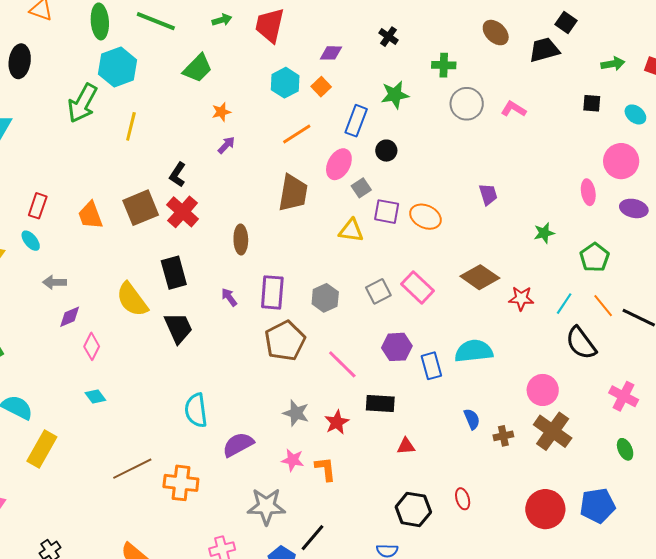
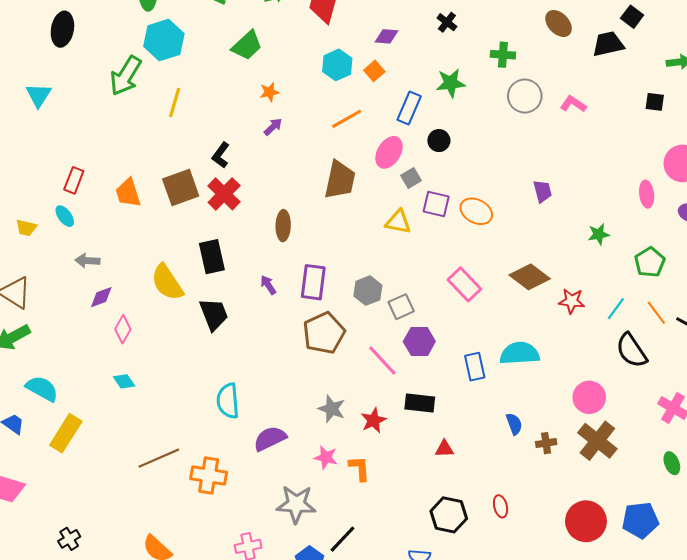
gray square: (378, 291) -> (401, 307), moved
purple hexagon: (397, 347) -> (419, 341), moved

